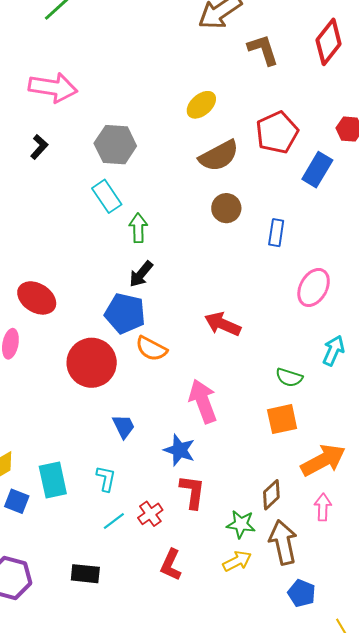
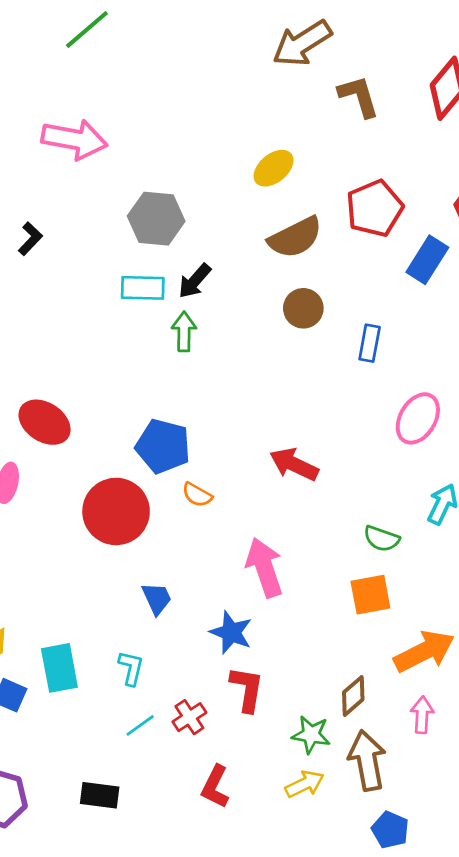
black L-shape: (39, 147) -> (30, 239), moved
cyan rectangle: (107, 196) -> (143, 288), turned -56
black arrow: (141, 274) -> (195, 281), moved
orange semicircle: (151, 349) -> (197, 495), size x0.7

